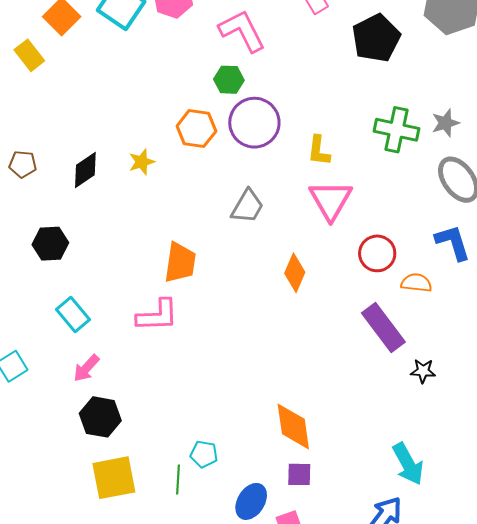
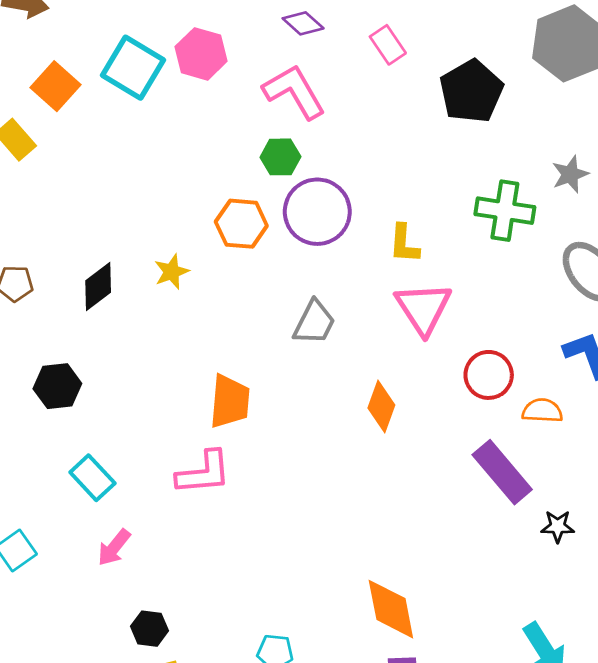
gray star: (445, 123) -> (570, 174), moved
black hexagon: (100, 417) -> (150, 629), moved, size x0.7

